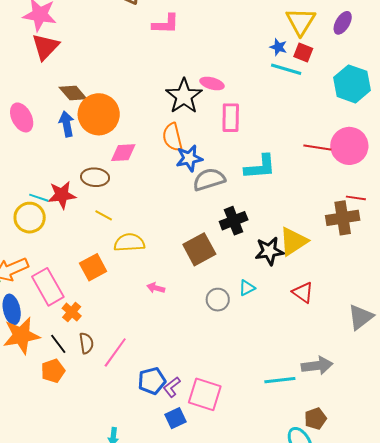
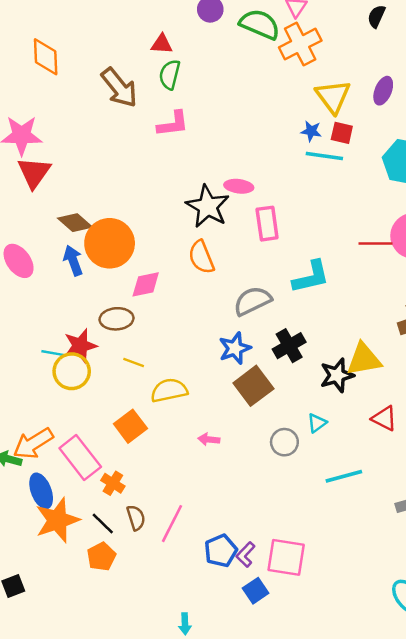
blue star: (189, 158) -> (235, 348), moved
yellow circle: (30, 218) -> (72, 371), moved
yellow triangle: (293, 241) -> (364, 359), turned 32
cyan line: (280, 380) -> (344, 476), moved

